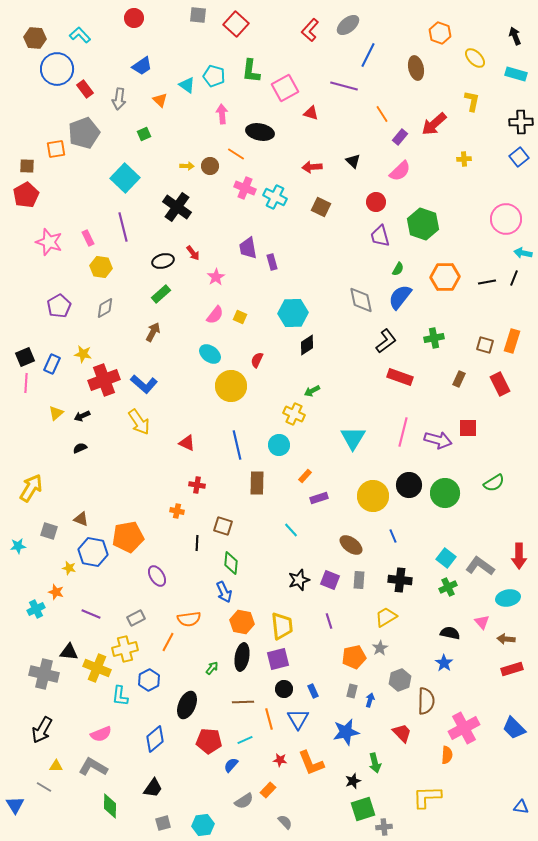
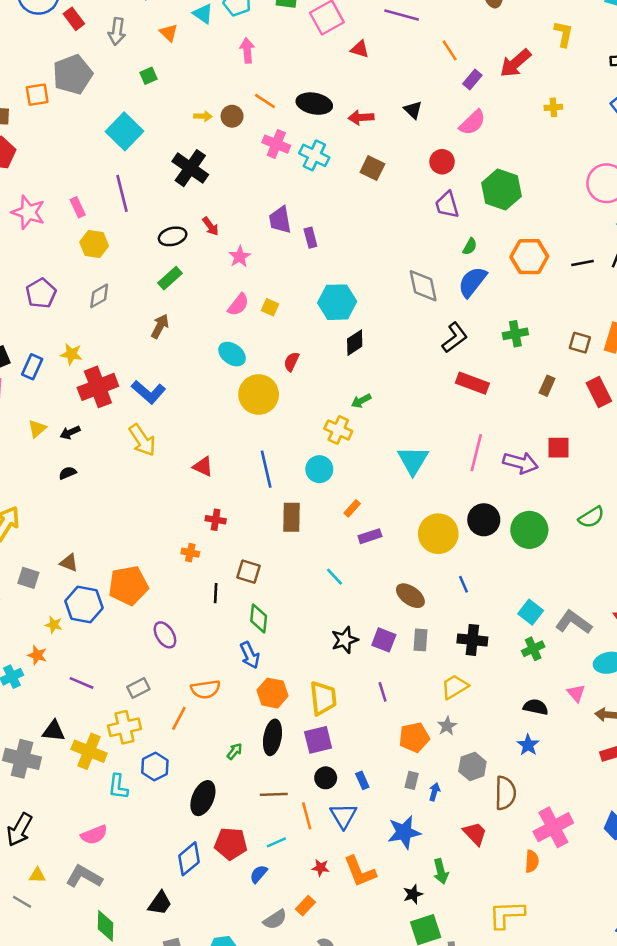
black ellipse: (260, 132) -> (314, 104), moved
blue diamond: (155, 739) -> (189, 859), moved

